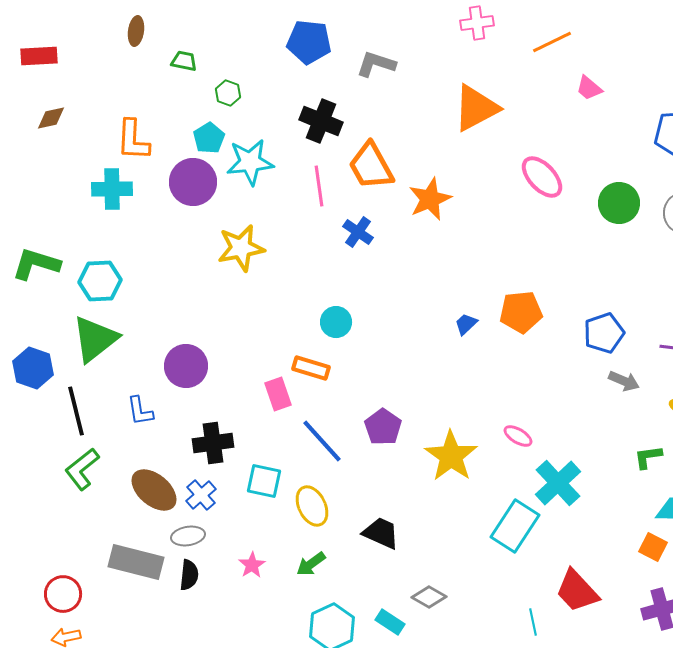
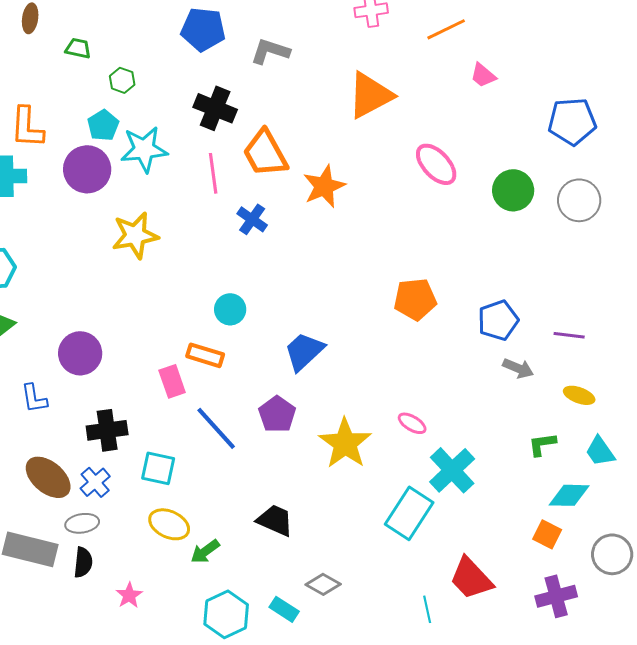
blue trapezoid: (466, 324) -> (304, 351), moved, size x1.8
yellow ellipse: (312, 506) -> (169, 524), moved, turned -39
pink star: (252, 565) -> (129, 595), moved

